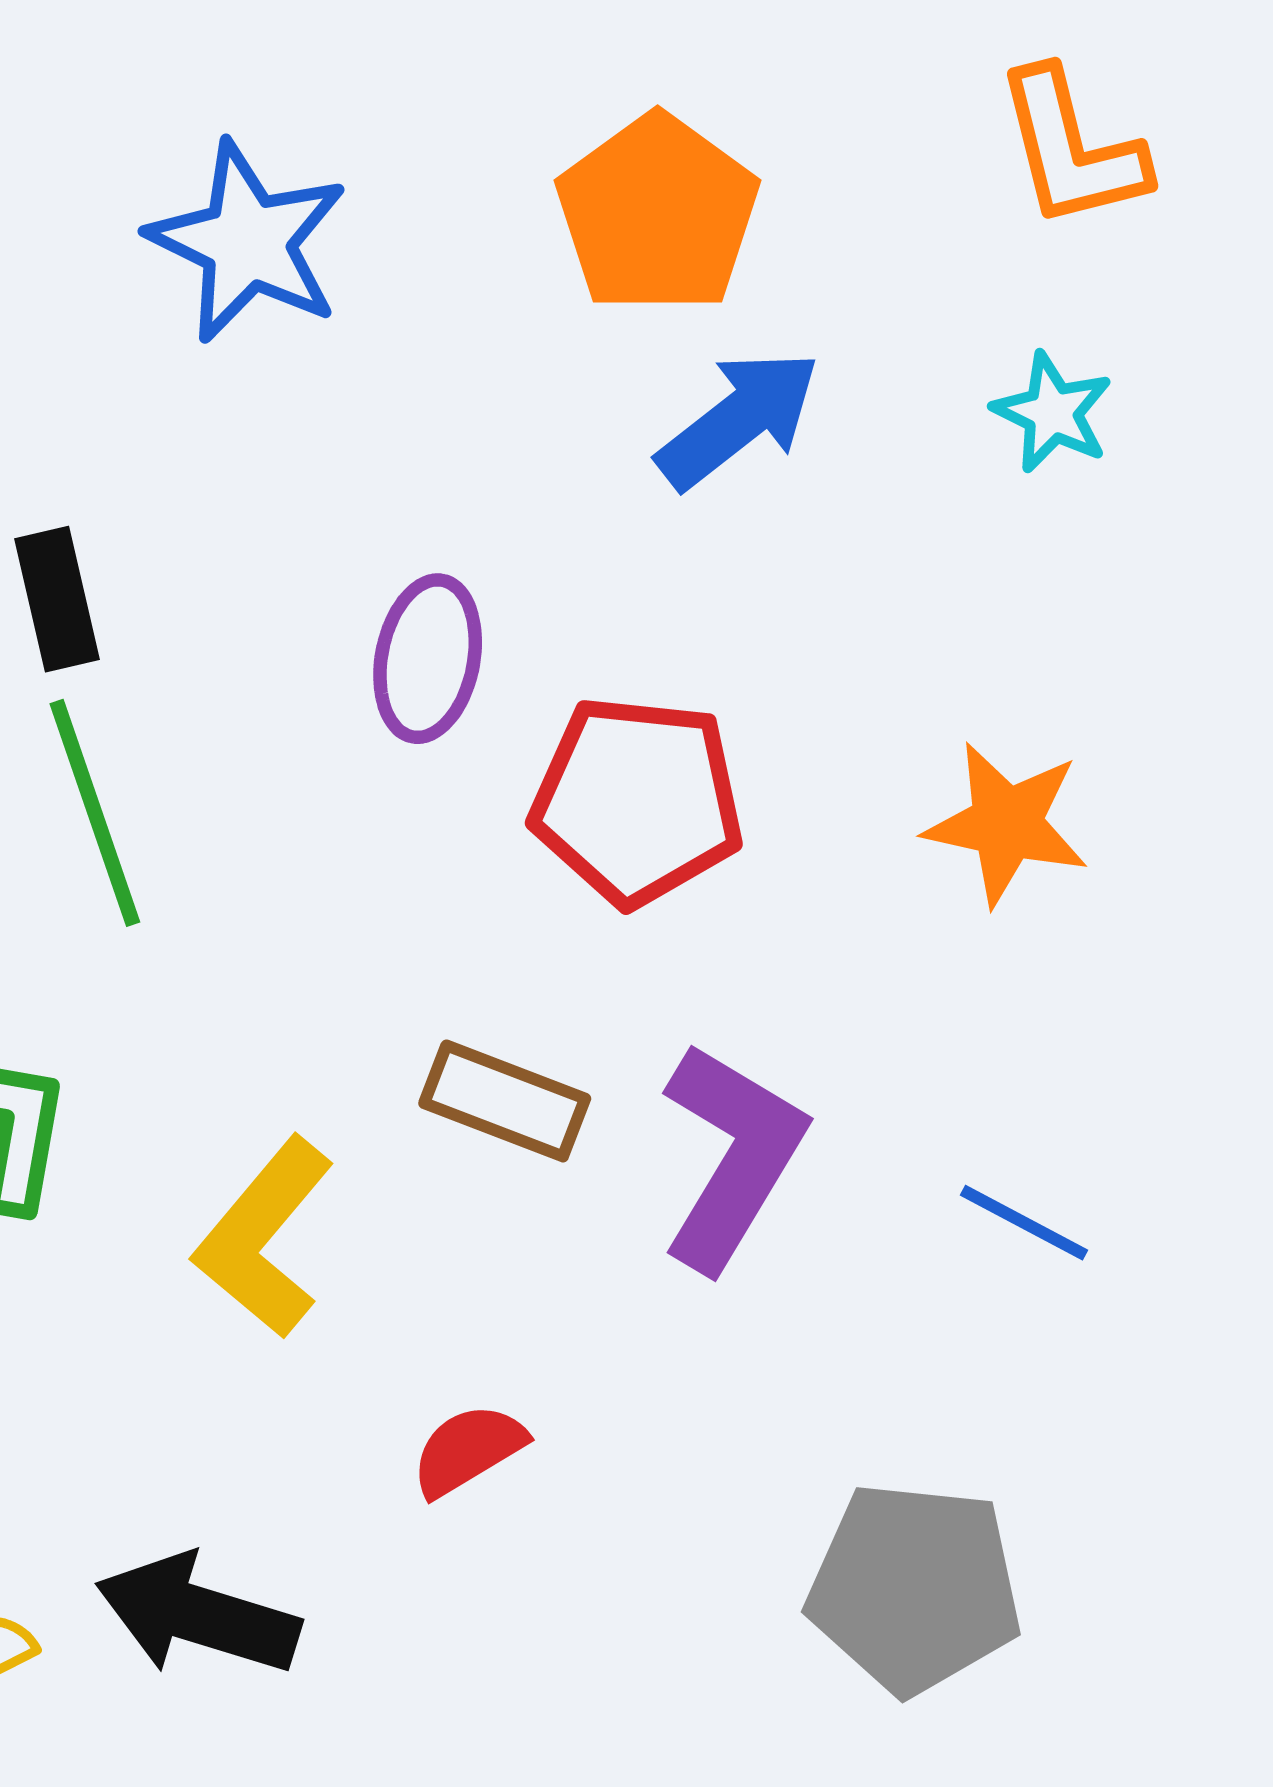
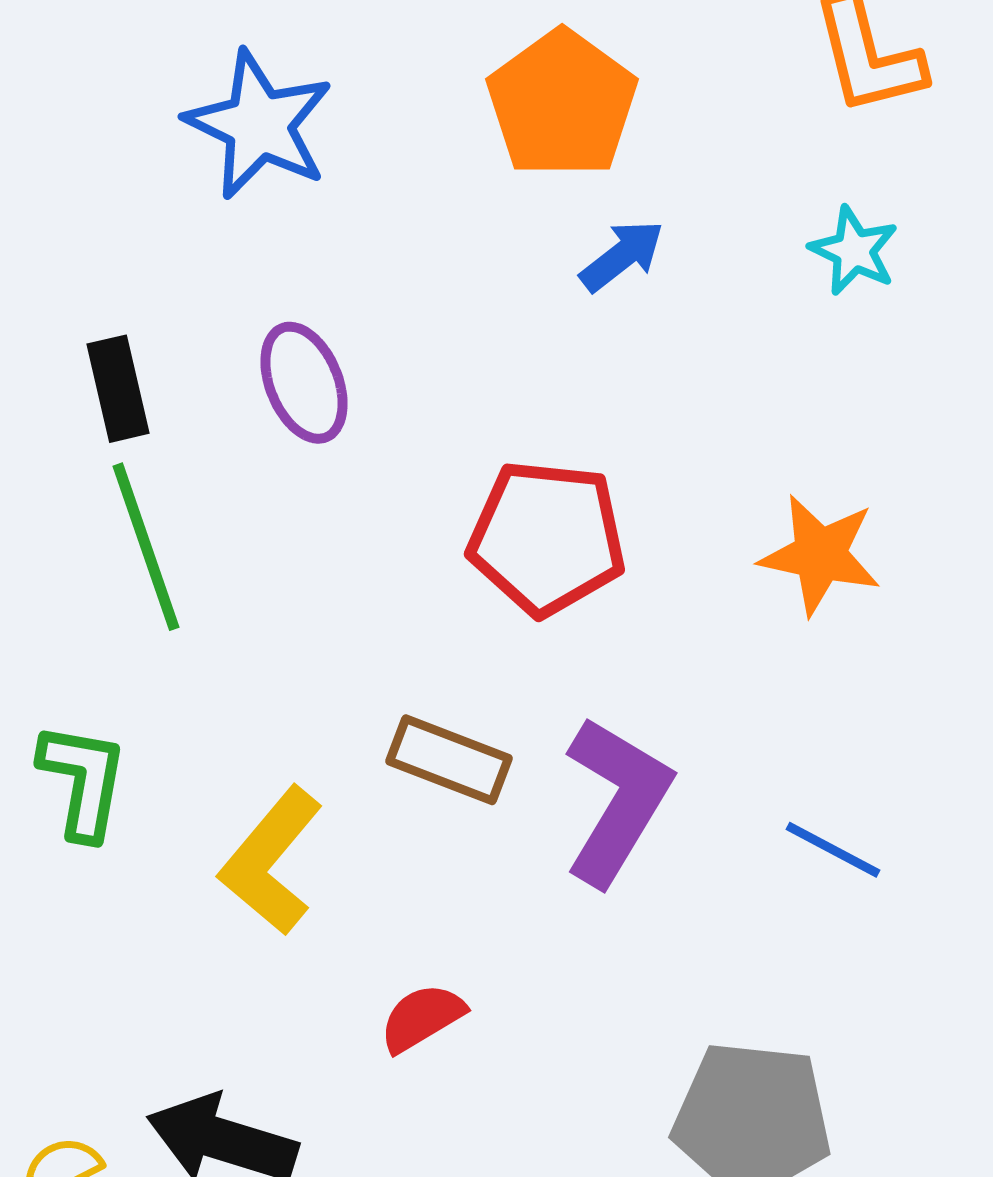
blue arrow: (739, 419) -> (622, 256), size x0.7
purple ellipse: (428, 659) -> (304, 383), moved, turned -33

